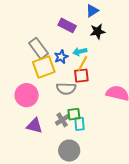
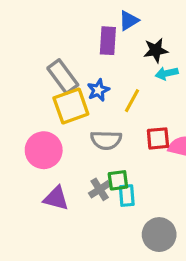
blue triangle: (92, 11) -> (129, 20), moved
purple rectangle: (67, 25) -> (108, 41), turned 66
cyan arrow: (80, 52) -> (167, 73), moved
red square: (81, 76) -> (158, 138), moved
gray circle: (69, 151) -> (159, 235), moved

